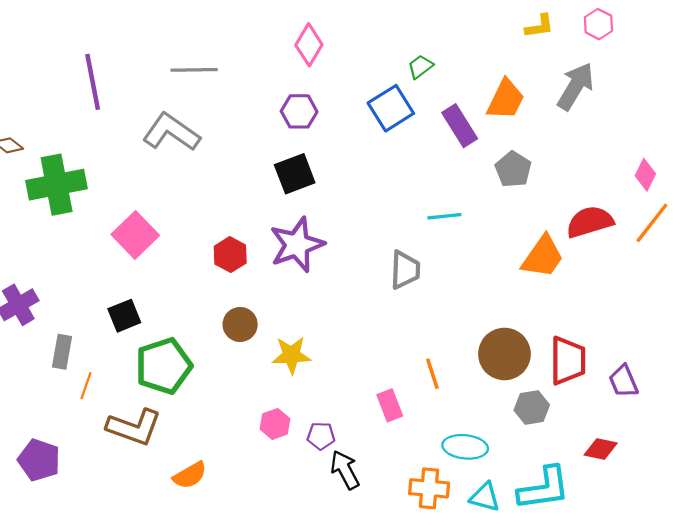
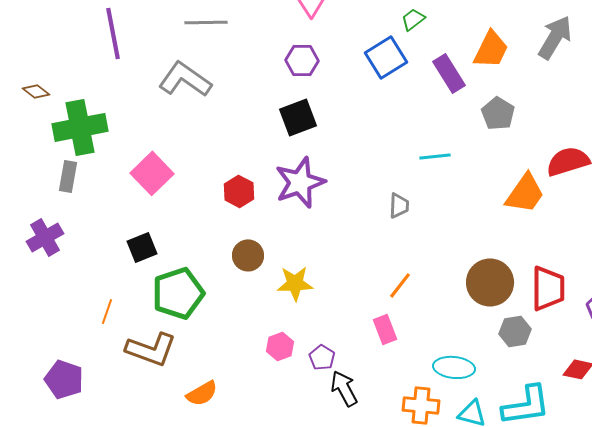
gray trapezoid: (405, 270) -> (399, 205), size x0.7
gray rectangle: (62, 352) -> (68, 176), moved
orange line: (432, 374) -> (400, 285), moved, turned 56
purple pentagon: (321, 436) -> (322, 357), turned 30

